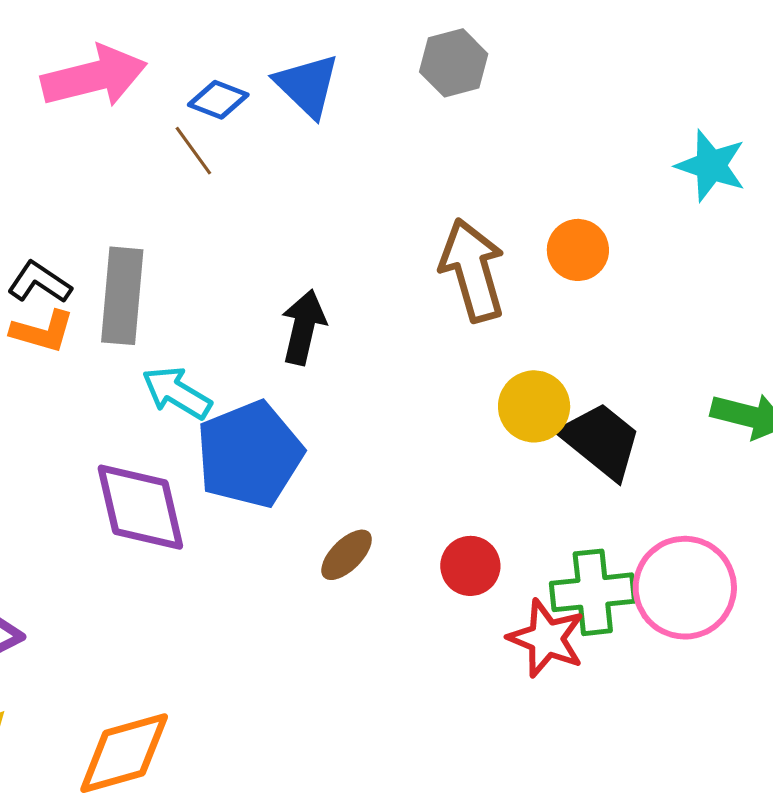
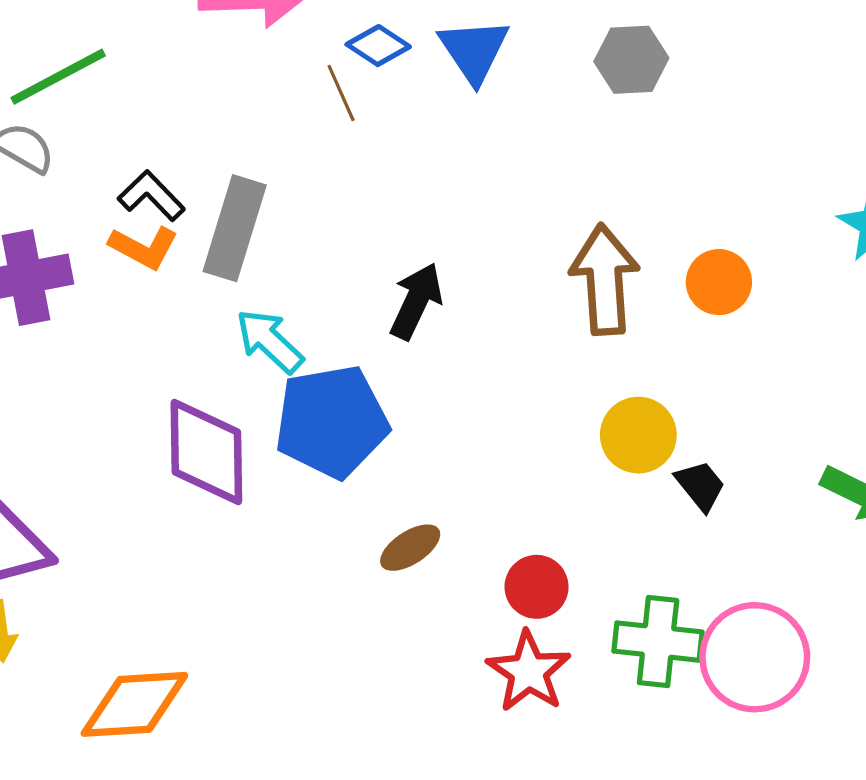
black trapezoid: (601, 441) -> (700, 486), size x0.6
red star: (546, 638) -> (529, 672), moved

